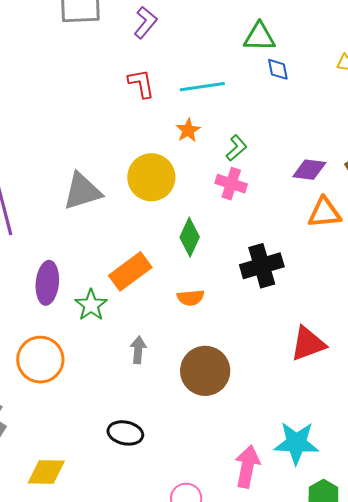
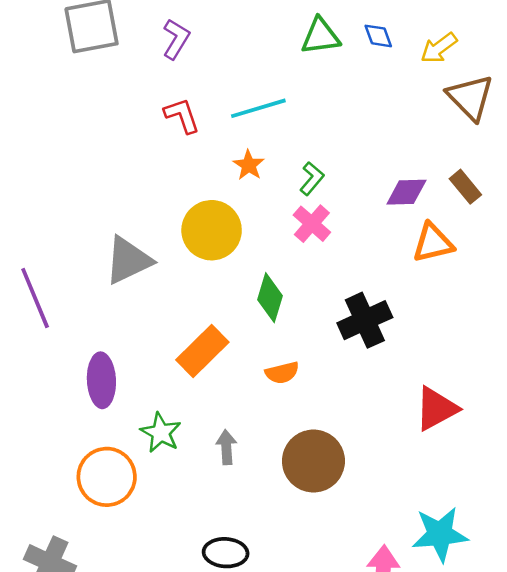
blue diamond: (278, 69) -> (378, 36), moved
pink cross: (231, 184) -> (312, 224), turned 32
green star: (91, 305) -> (161, 433), moved

